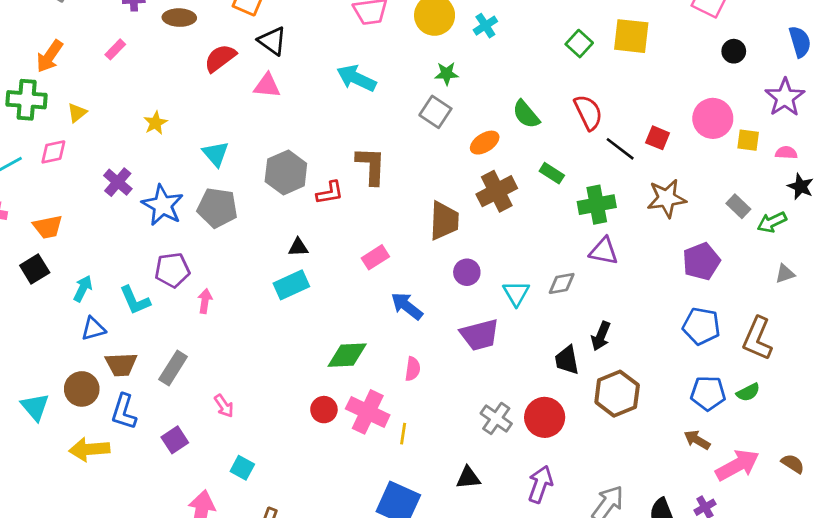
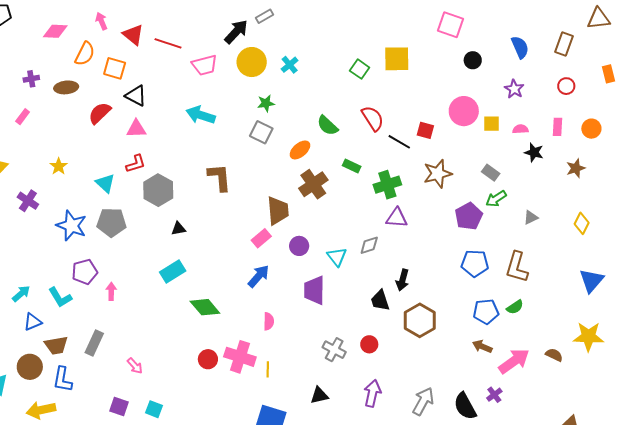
purple star: (785, 97) -> (514, 89), size x0.7
purple cross: (118, 182) -> (28, 201), moved
red L-shape: (330, 193) -> (136, 164), moved
green arrow: (772, 222) -> (496, 199), moved
black triangle: (298, 247) -> (178, 229), moved
pink rectangle: (375, 257) -> (261, 238), moved
cyan arrow: (83, 289) -> (21, 294), turned 30
blue arrow: (407, 306) -> (259, 276), turned 100
purple trapezoid: (480, 335) -> (314, 290), turned 112
green diamond: (347, 355) -> (205, 307), moved, turned 60
red circle: (545, 417) -> (369, 344), size x0.6
purple square: (175, 440) -> (119, 407), moved, turned -30

